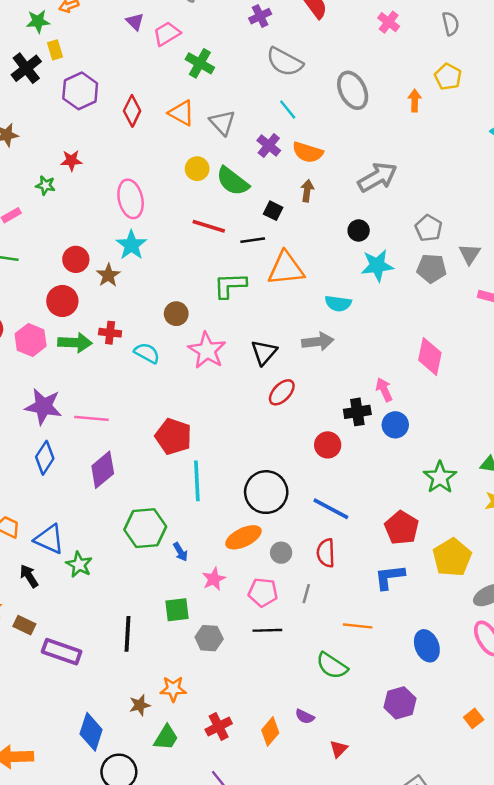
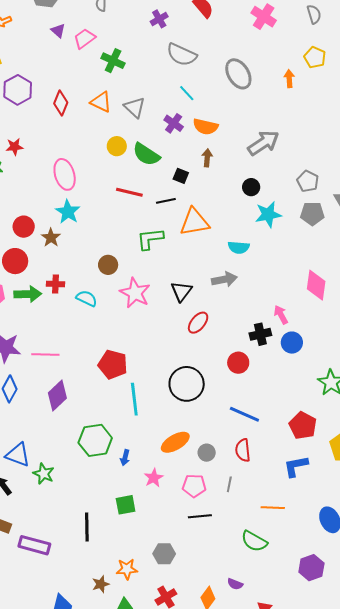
pink cross: (389, 22) -> (264, 17), size x1.4
black circle: (266, 492) -> (187, 384), moved
blue arrow: (180, 552) -> (125, 458), turned 49
gray hexagon: (209, 638) -> (164, 554), moved

